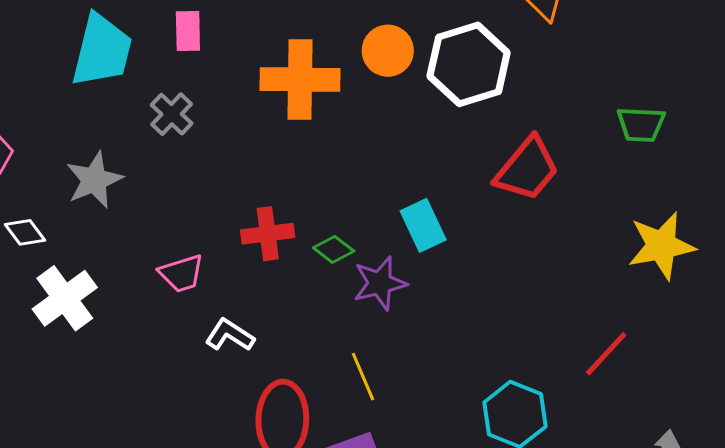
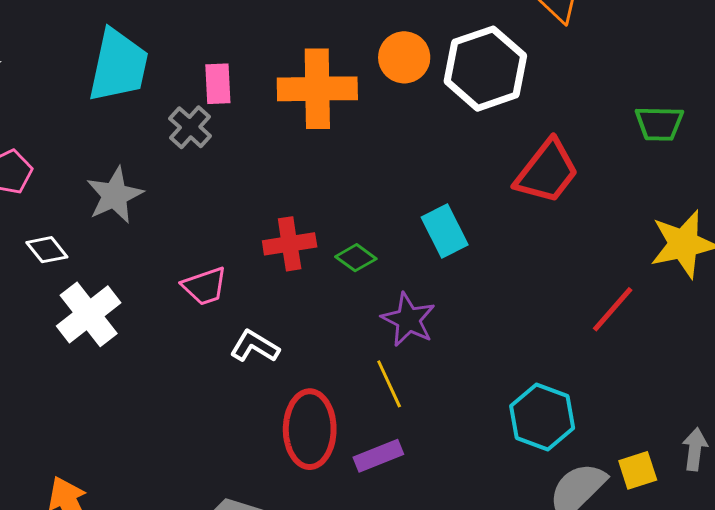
pink rectangle: (188, 31) -> (218, 84), moved
purple star: (380, 283) -> (408, 320), moved, turned -30
red line: (606, 354) -> (613, 309), moved

